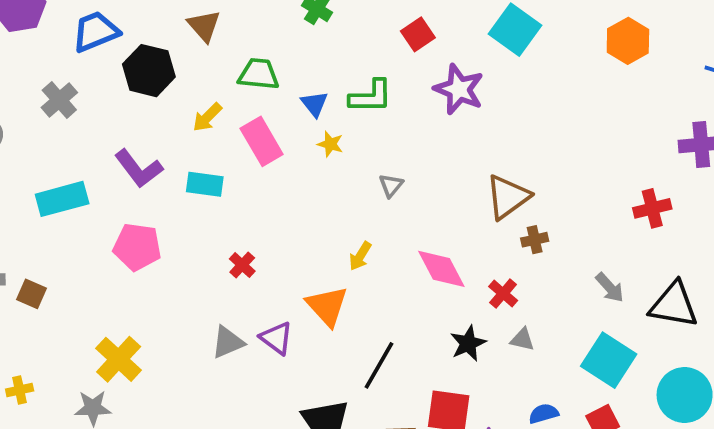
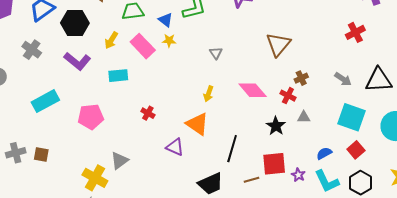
yellow star: (330, 144) -> (169, 41), moved
purple L-shape: (139, 169) -> (77, 61), moved
brown cross: (535, 240) -> (301, 78), moved
gray triangle: (228, 342) -> (119, 161), moved

